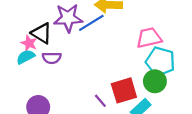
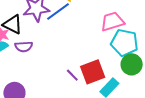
green circle: (155, 81) -> (132, 64), moved
purple line: (100, 101) -> (72, 75), moved

